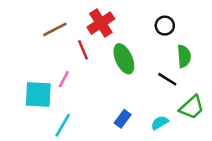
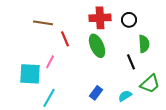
red cross: (101, 23) -> (100, 18), moved, turned 30
brown line: (55, 29) -> (43, 23), turned 36
black line: (167, 79) -> (131, 62), turned 35

